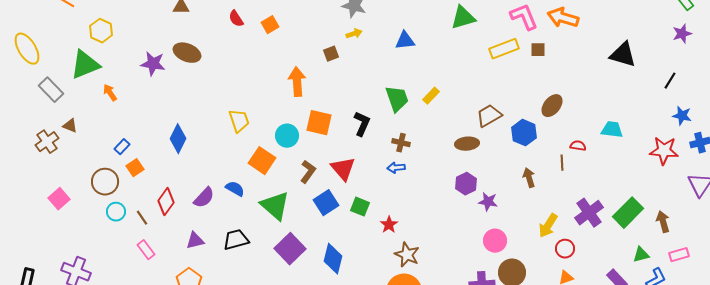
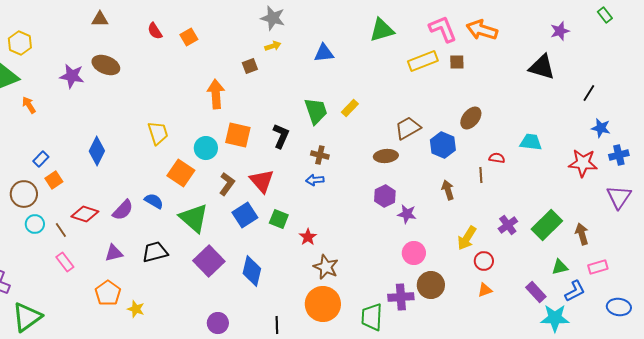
purple star: (682, 34) -> (560, 31), moved
red diamond: (166, 202) -> (85, 214), turned 72
purple cross: (589, 213) -> (508, 225), size x0.7

